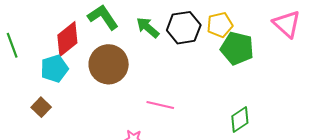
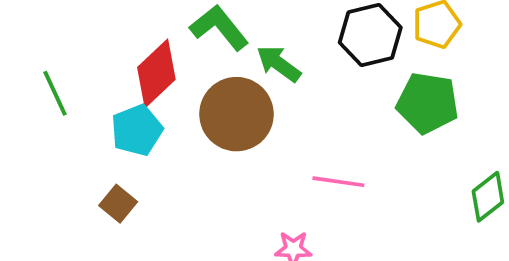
green arrow: (148, 28) -> (279, 64), moved
green pentagon: (237, 48) -> (428, 103), moved

